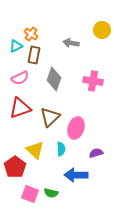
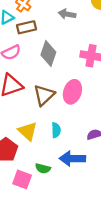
brown rectangle: (34, 55) -> (26, 27), turned 66
pink ellipse: (76, 128) -> (72, 92), moved
green semicircle: (51, 193) -> (43, 168), moved

